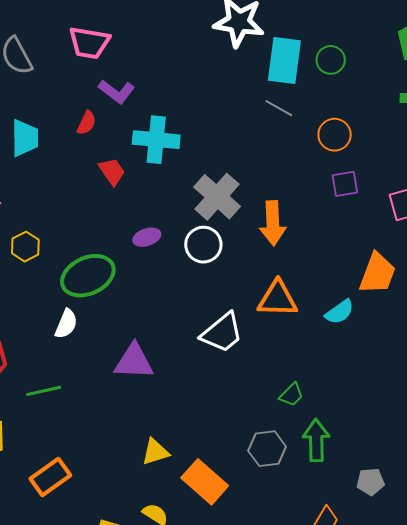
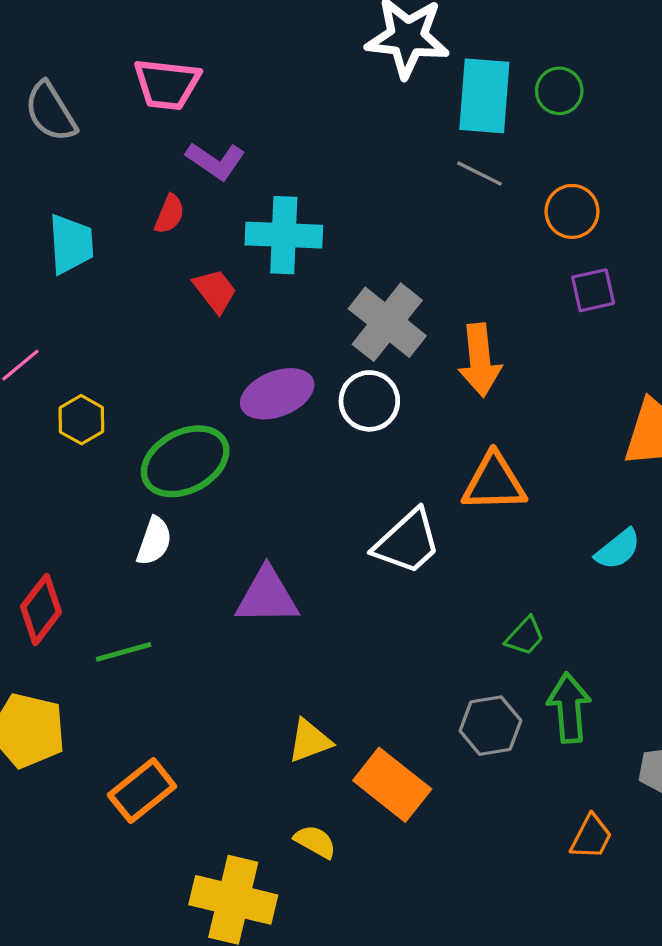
purple ellipse: (147, 237) -> (277, 394), size x1.6
cyan semicircle: (340, 312) -> (618, 549), moved

